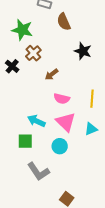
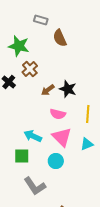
black star: (83, 51) -> (68, 89), moved

